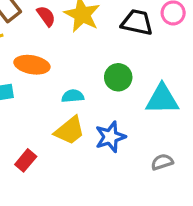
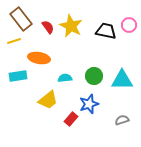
green circle: (118, 77) -> (94, 76), moved
yellow trapezoid: (70, 131) -> (48, 100), moved
red rectangle: (26, 160) -> (71, 119), moved

